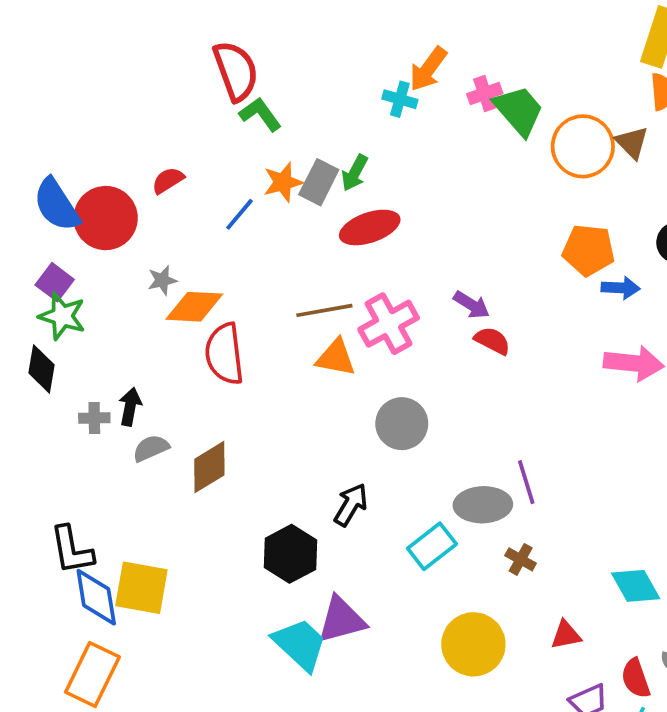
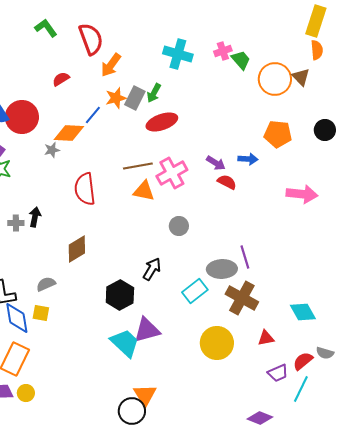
orange arrow: (428, 69) -> (111, 65), moved
cyan cross: (400, 99) -> (178, 54), size x1.6
green trapezoid: (519, 111) -> (241, 60), size x0.7
green L-shape: (260, 114) -> (46, 28), moved
red semicircle: (168, 180) -> (61, 79), moved
blue arrow: (621, 288) -> (248, 159), moved
orange diamond: (194, 307) -> (69, 133), moved
gray circle: (402, 424) -> (179, 226), size x0.7
gray semicircle: (151, 448) -> (46, 284), moved
brown cross: (521, 559) -> (242, 298), size x2.0
yellow square: (141, 588) -> (41, 313), size x0.6
red semicircle: (636, 678) -> (303, 361), turned 70

